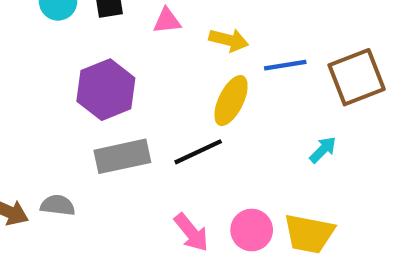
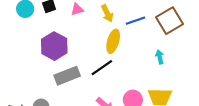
yellow arrow: (229, 40) -> (107, 13), turned 60
cyan arrow: (323, 150) -> (160, 57), turned -48

